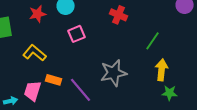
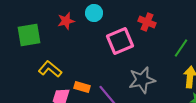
pink square: (77, 34) -> (120, 41), moved, size x1.5
yellow L-shape: (35, 53) -> (50, 69), moved

